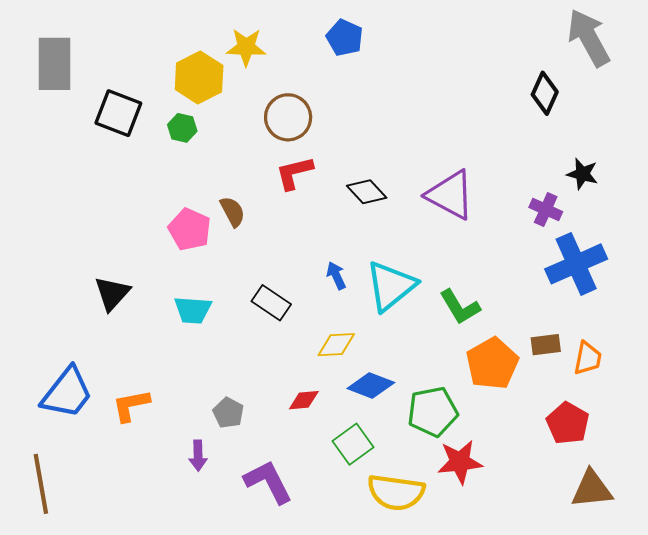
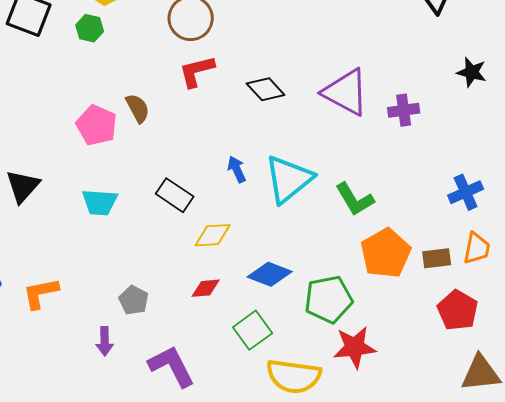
purple cross: (546, 209) -> (404, 110), moved, turned -32
blue cross: (576, 264) -> (466, 192), moved, size x0.6
yellow diamond: (336, 345) -> (213, 235), moved
brown rectangle: (546, 345) -> (437, 258), moved

